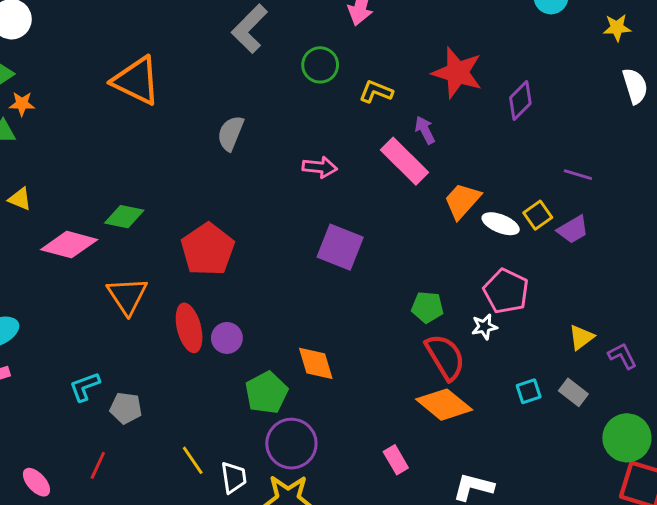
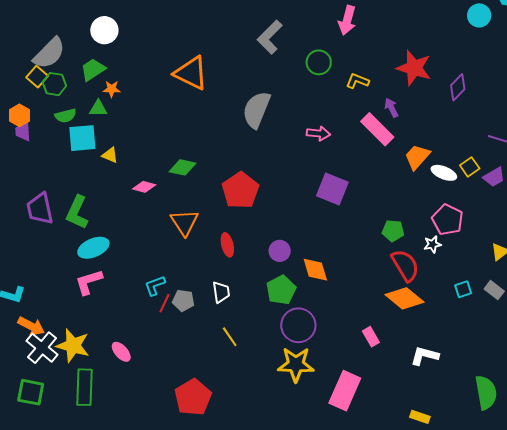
gray semicircle: (231, 133) -> (256, 110), size x1.5
pink diamond: (69, 245) -> (144, 187), size x0.6
red ellipse: (189, 328) -> (227, 245), size x0.7
purple circle: (227, 338) -> (280, 251), moved
red line: (98, 465) -> (164, 303), moved
white trapezoid: (234, 477) -> (221, 292), moved

